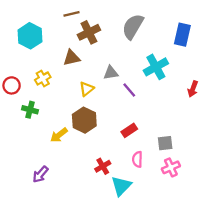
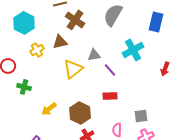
brown cross: (89, 32) -> (75, 20), turned -30
yellow cross: (43, 79) -> (37, 50), moved
yellow triangle: (87, 89) -> (73, 69), size x1.5
brown hexagon: (84, 120) -> (80, 113), moved
red rectangle: (129, 130) -> (110, 96), moved, turned 32

